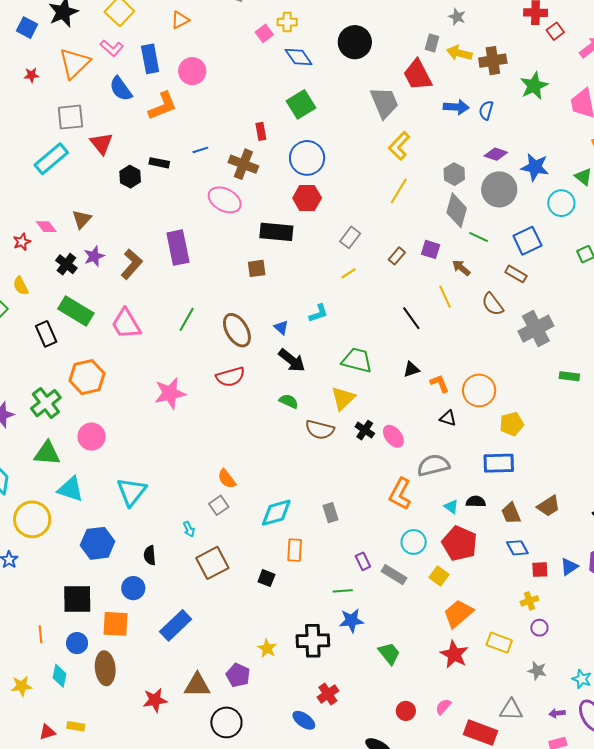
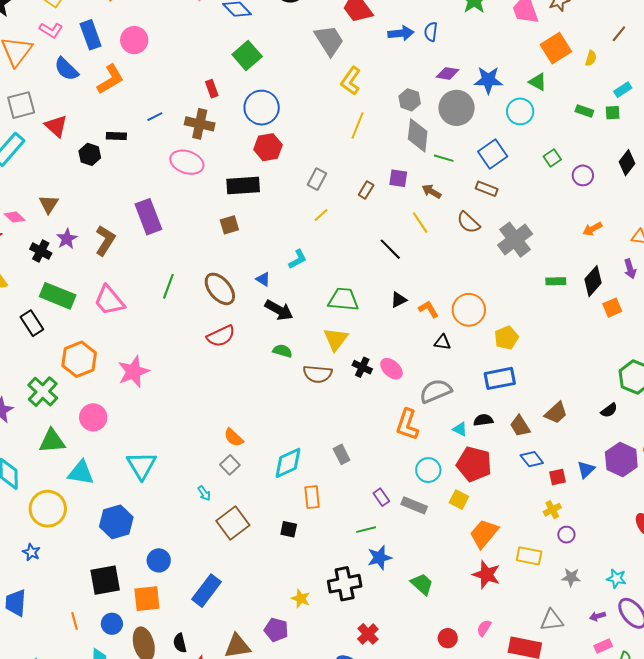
pink star: (170, 393) -> (133, 372), moved
black semicircle: (150, 555) -> (180, 643), moved

